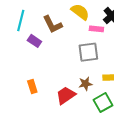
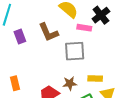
brown L-shape: (53, 24) -> (48, 32), moved
purple rectangle: (34, 41) -> (20, 36), turned 32

